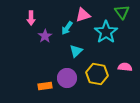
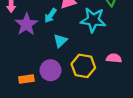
cyan star: (106, 32) -> (93, 20), turned -30
purple star: (45, 36) -> (26, 24), size x1.5

